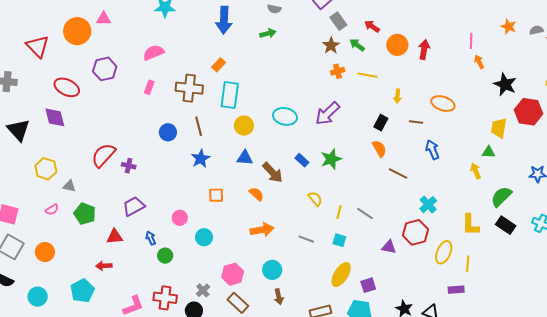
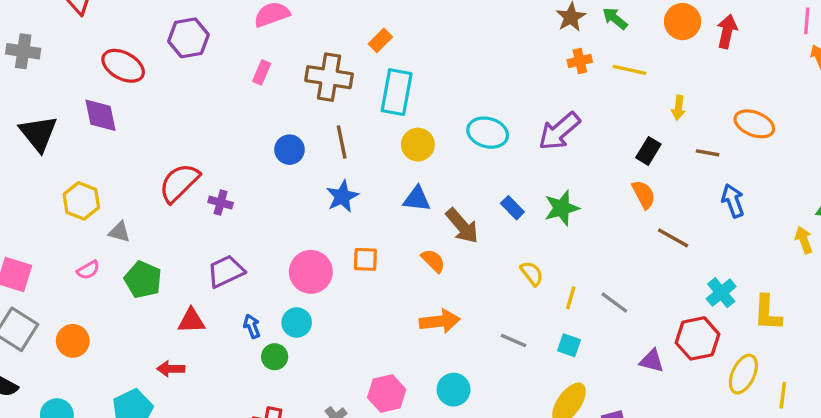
pink circle: (180, 218) -> (311, 272), moved, size x1.6
yellow L-shape: (470, 225) -> (768, 313), moved
cyan circle: (204, 237) -> (297, 323), moved

